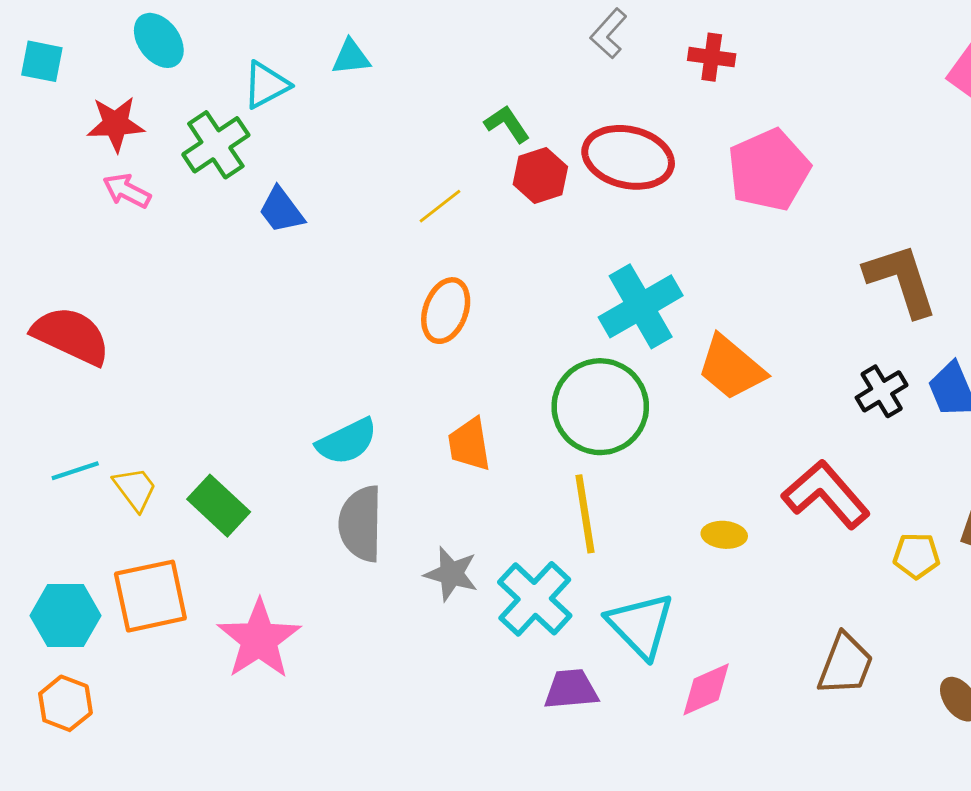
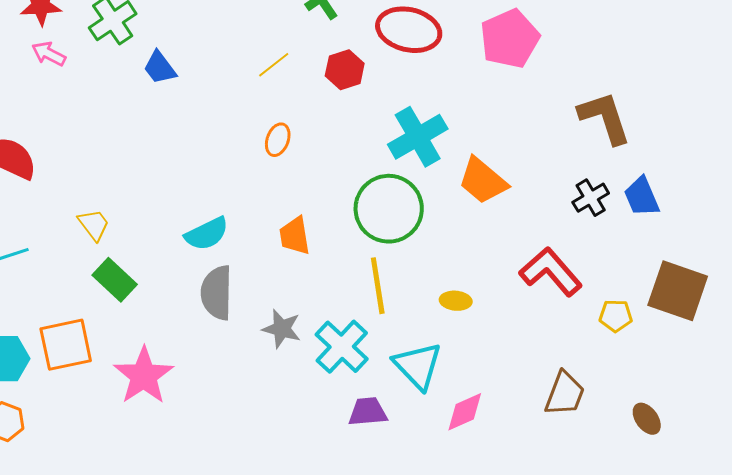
red hexagon: (540, 175) -> (345, 70), moved
orange ellipse: (446, 311) -> (278, 140), size x0.7
yellow trapezoid: (135, 489) -> (94, 225), moved
yellow ellipse: (724, 535) -> (456, 301), moved

